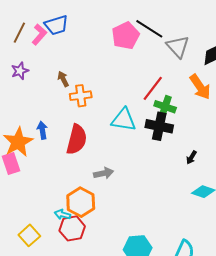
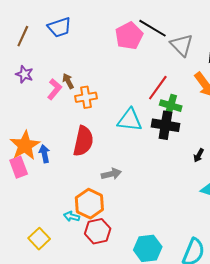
pink L-shape: (39, 35) -> (55, 89), moved
purple star: (20, 71) -> (24, 74), turned -30
blue arrow: (42, 130) -> (44, 154), moved
red hexagon: (72, 228) -> (98, 231), moved

